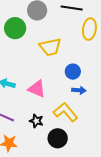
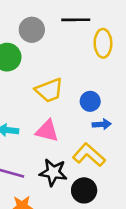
yellow trapezoid: (50, 47) -> (49, 90), moved
black star: (36, 121) -> (53, 172), size x1.5

